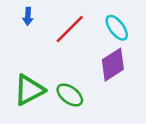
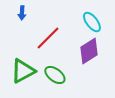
red line: (70, 29) -> (48, 38), moved

